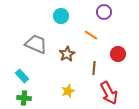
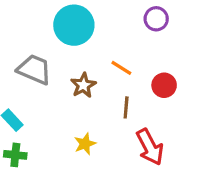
purple circle: (104, 12) -> (156, 19), moved
cyan circle: (61, 16) -> (74, 25), size x1.6
orange line: (91, 35) -> (121, 68), moved

